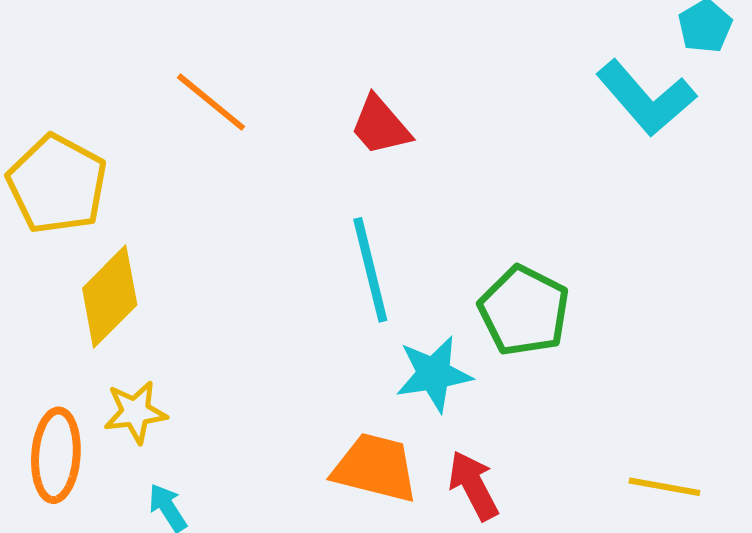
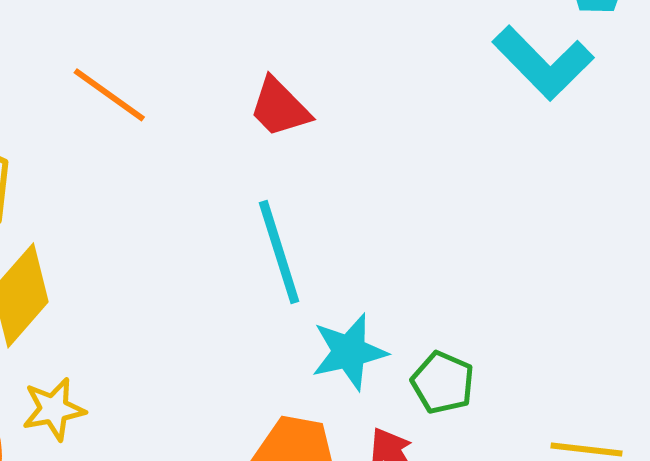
green pentagon: (524, 311) -> (443, 383), moved, size x0.7

